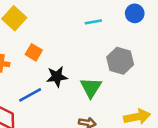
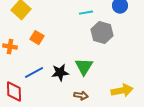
gray hexagon: (120, 61) -> (102, 33), moved
black star: (57, 77) -> (60, 73), moved

